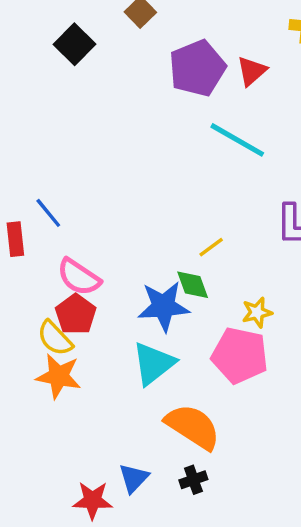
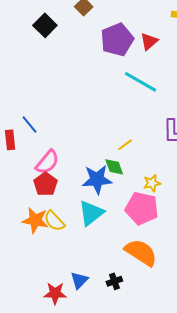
pink semicircle: (79, 277) -> (47, 162), turned -84
yellow semicircle: (55, 338) -> (54, 221), moved
orange semicircle: (193, 427) -> (141, 252), moved

